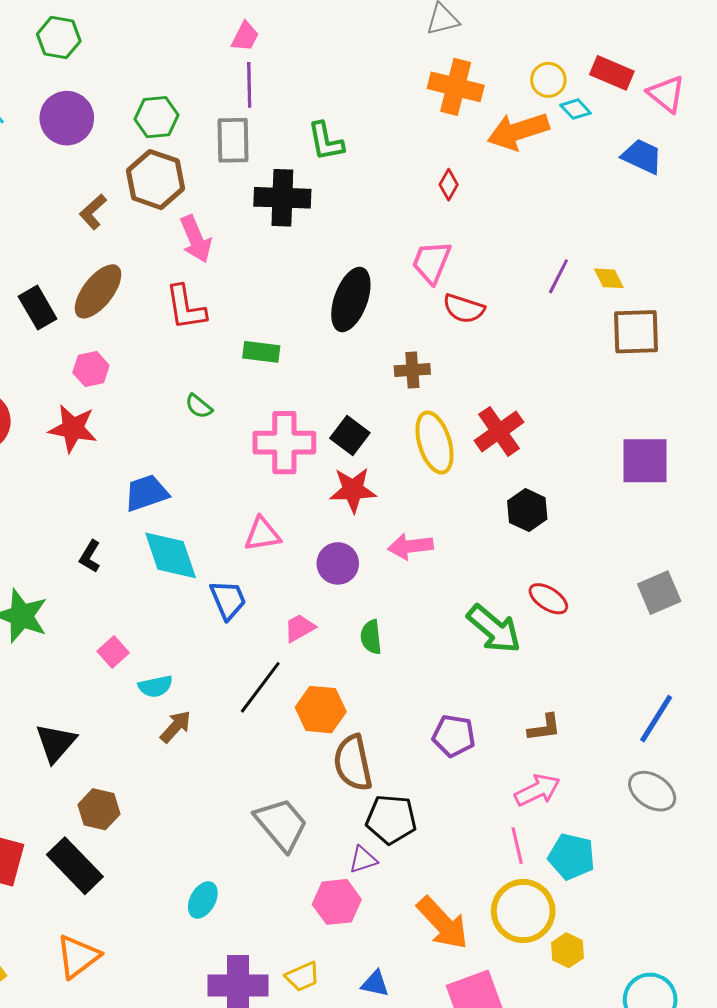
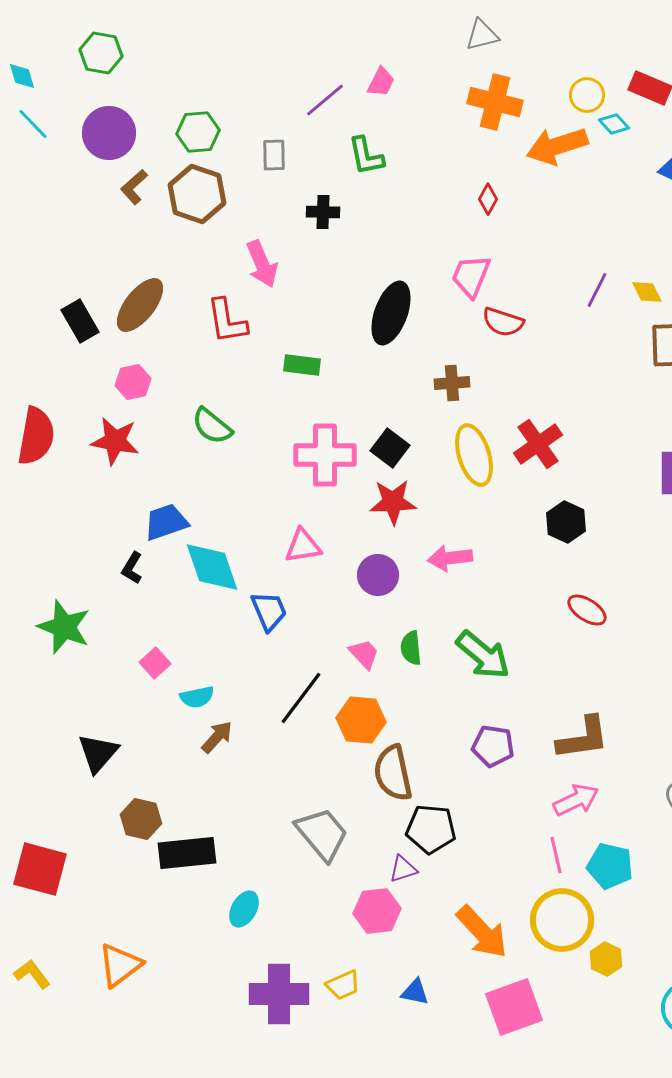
pink trapezoid: (245, 37) -> (381, 82), moved
purple line: (249, 85) -> (325, 100), moved, turned 51
gray rectangle: (233, 140) -> (274, 155), size x0.7
black cross: (282, 198) -> (323, 212), size x0.6
brown L-shape: (93, 212) -> (134, 187), moved
pink arrow: (196, 239) -> (262, 264), moved
green semicircle: (199, 406) -> (212, 426), moved, size x1.5
blue trapezoid: (146, 493) -> (166, 522), moved
pink trapezoid: (300, 628) -> (364, 654), moved, turned 76
green arrow: (494, 629) -> (483, 655), moved
brown L-shape: (544, 728) -> (583, 738), size x1.6
black rectangle: (75, 866) -> (187, 853), moved, turned -52

